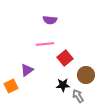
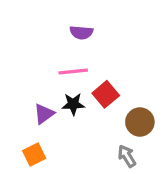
black star: (63, 85) -> (73, 104), moved
orange square: (11, 86) -> (34, 155), moved

